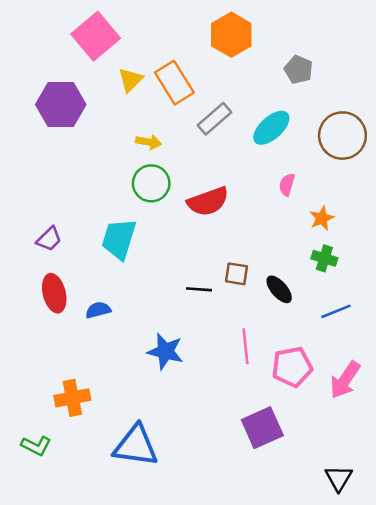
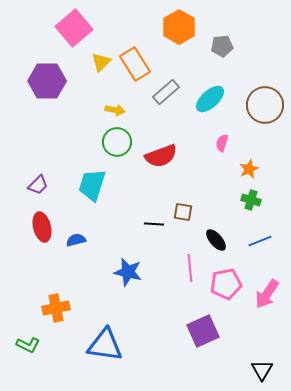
gray pentagon: (299, 70) -> (222, 46), moved, turned -30
black ellipse: (279, 289) -> (216, 240), moved

